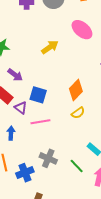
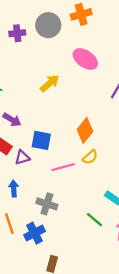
purple triangle: (21, 108) -> (22, 157), turned -48
pink line: (40, 122) -> (63, 167), moved
gray cross: (48, 158) -> (47, 204), moved

